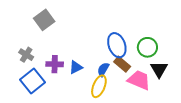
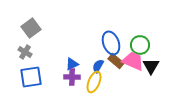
gray square: (44, 20) -> (31, 28), moved
purple cross: (55, 64) -> (72, 77), moved
pink trapezoid: (139, 80) -> (133, 61), moved
blue square: (32, 81) -> (31, 77), turned 30

